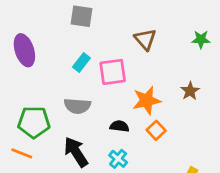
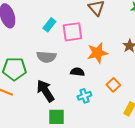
orange square: (156, 130) -> (113, 85), moved
cyan cross: (118, 159) -> (84, 96), moved, turned 32

